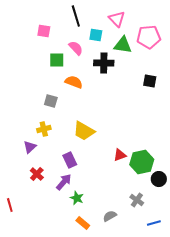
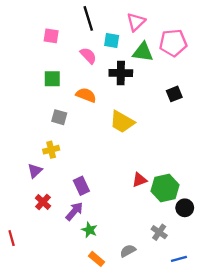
pink triangle: (117, 19) -> (136, 22), turned 30
green square: (57, 60) -> (52, 79), moved
black square: (150, 81) -> (174, 94), turned -32
yellow trapezoid: (84, 131) -> (122, 122), moved

